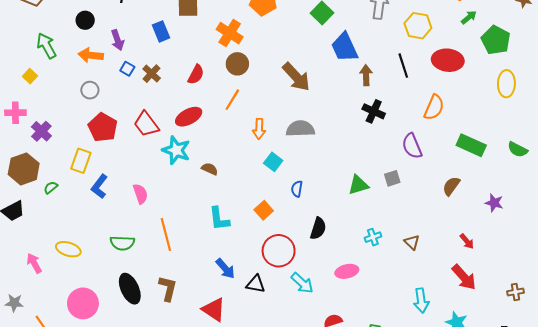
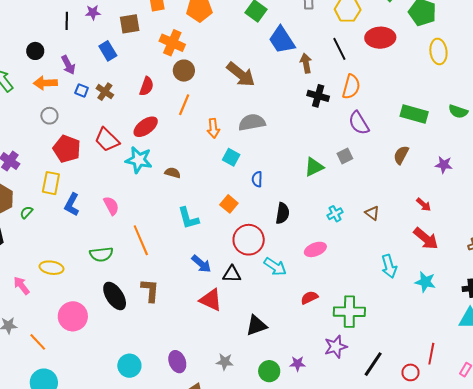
orange semicircle: (434, 107) -> (351, 87), moved
red triangle: (214, 310) -> (211, 300), moved

